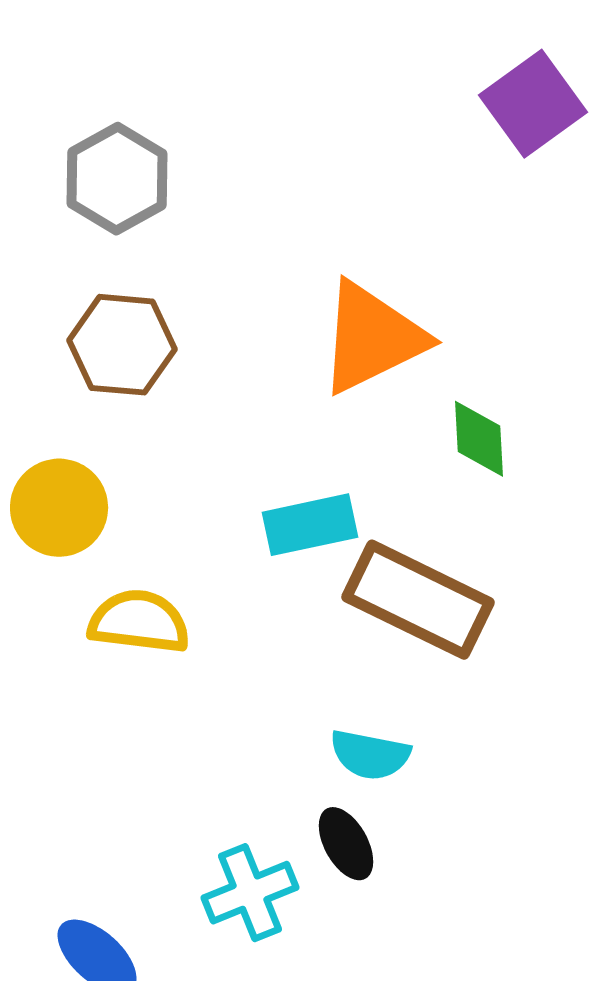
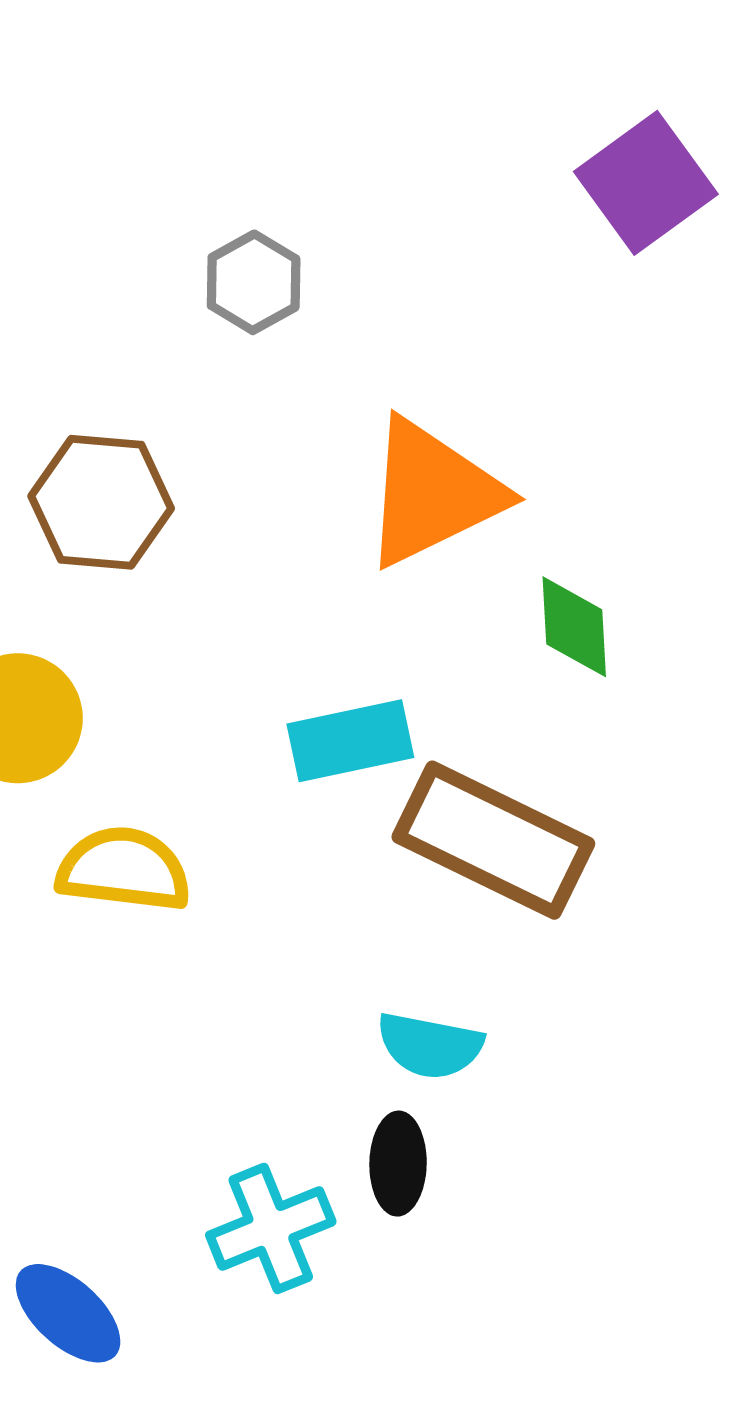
gray hexagon: (117, 179) -> (254, 282), moved, size x0.7
black ellipse: (346, 844) -> (398, 1164), turned 30

